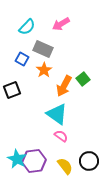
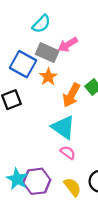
pink arrow: (61, 24) -> (68, 45), moved
cyan semicircle: (27, 27) -> (41, 24), moved
blue square: (22, 59) -> (23, 64), size x1.6

